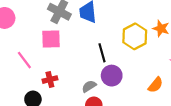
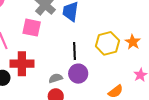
red cross: (50, 80) -> (22, 64), size x1.6

